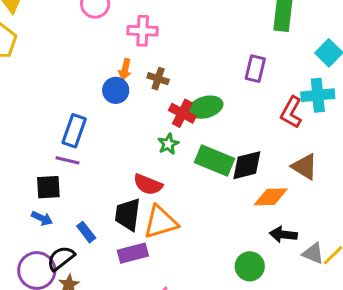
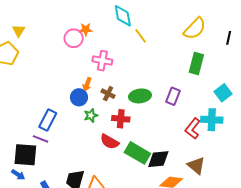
green ellipse: (206, 107) -> (140, 96), moved
red cross: (182, 113) -> (121, 119), turned -30
green star: (168, 144) -> (91, 115), moved
red semicircle: (148, 184) -> (110, 142), moved
black square: (48, 187) -> (25, 155), size x1.4

